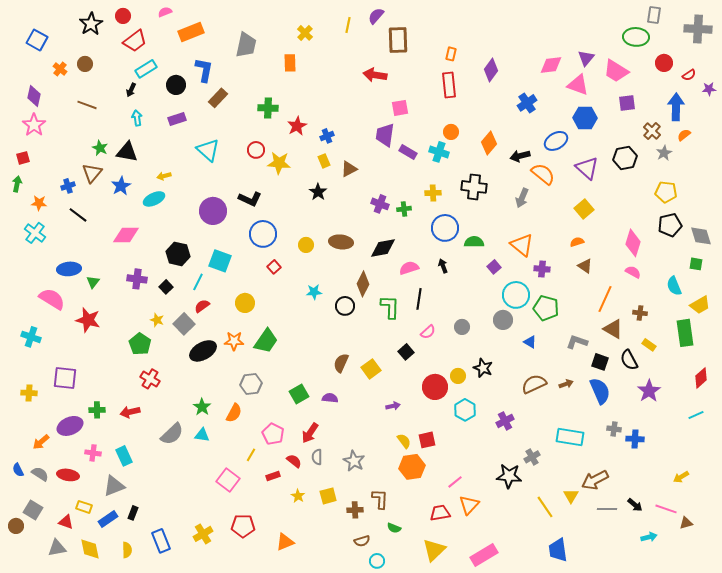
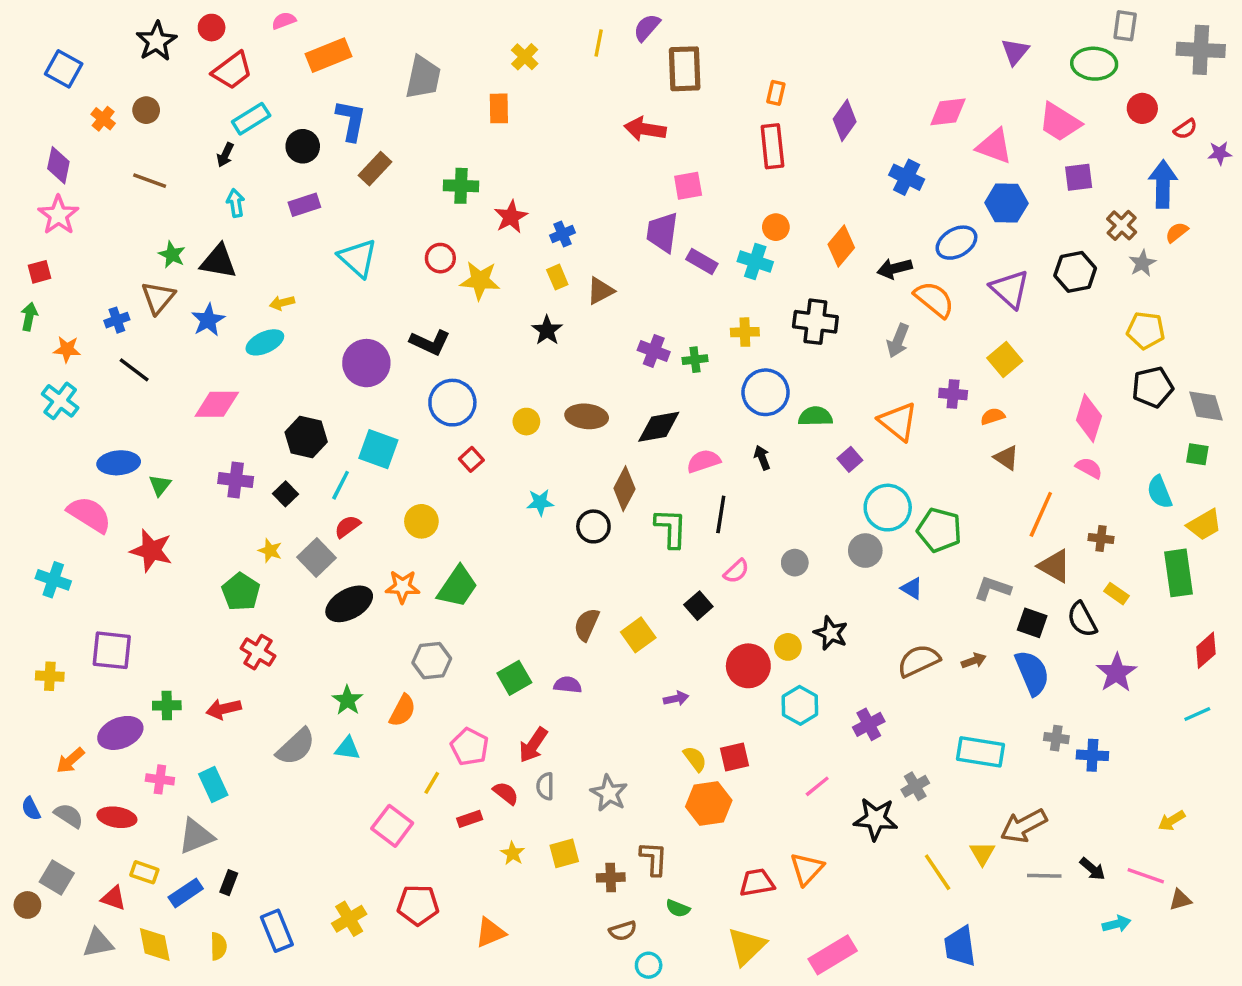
purple triangle: (586, 58) -> (1015, 52), moved
blue cross: (527, 103) -> (907, 177), turned -30
purple cross: (542, 269) -> (953, 394), moved
pink line: (455, 482) -> (817, 786), moved

